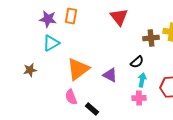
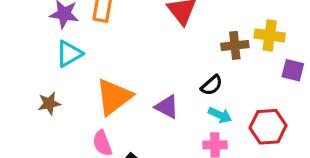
brown star: (30, 70) -> (49, 103), moved
cyan arrow: (142, 80) -> (220, 115), turned 104

